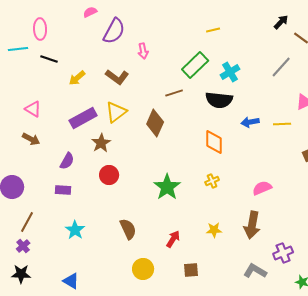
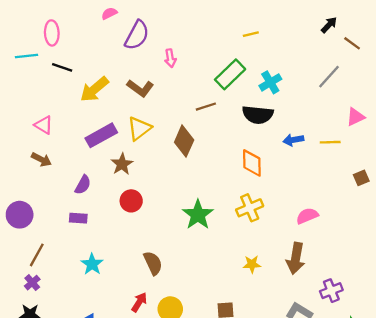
yellow arrow: (77, 78) -> (94, 89), size x1.5
yellow cross: (212, 181) -> (250, 208), size x1.6
red arrow: (173, 239) -> (139, 302), moved

